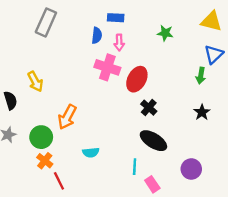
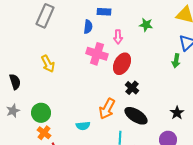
pink arrow: (119, 43) -> (118, 37), moved
yellow arrow: (35, 82) -> (48, 64), moved
black star: (202, 112) -> (177, 113), moved
orange arrow: (67, 117) -> (107, 109), moved

